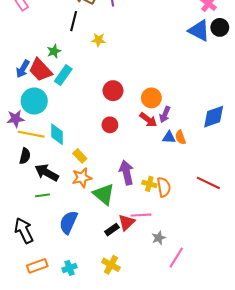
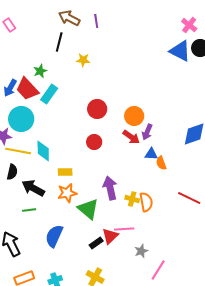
orange semicircle: (180, 137) -> (161, 163), moved
yellow rectangle: (80, 156) -> (65, 172), turned -48

